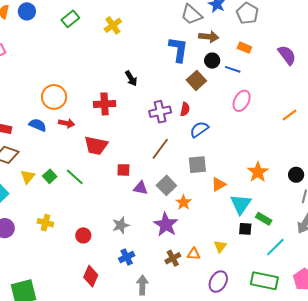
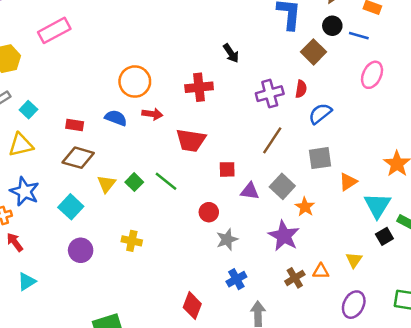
black square: (245, 229) -> (384, 236), turned -32
red circle: (83, 235) -> (209, 212), moved

